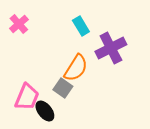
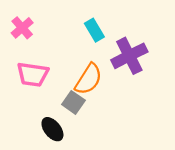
pink trapezoid: (27, 97) -> (33, 74), moved, turned 76

